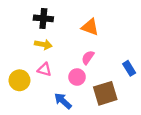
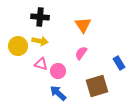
orange triangle: (90, 27) -> (83, 25), turned 36
pink circle: (77, 77) -> (58, 71), moved
yellow circle: (19, 80) -> (18, 46), moved

